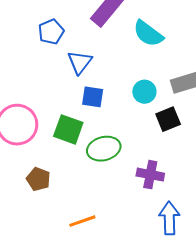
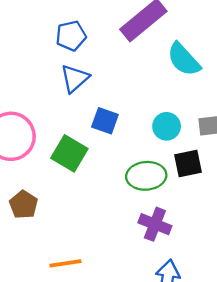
blue triangle: (80, 62) -> (75, 78), moved
green ellipse: (104, 149) -> (146, 176), moved

